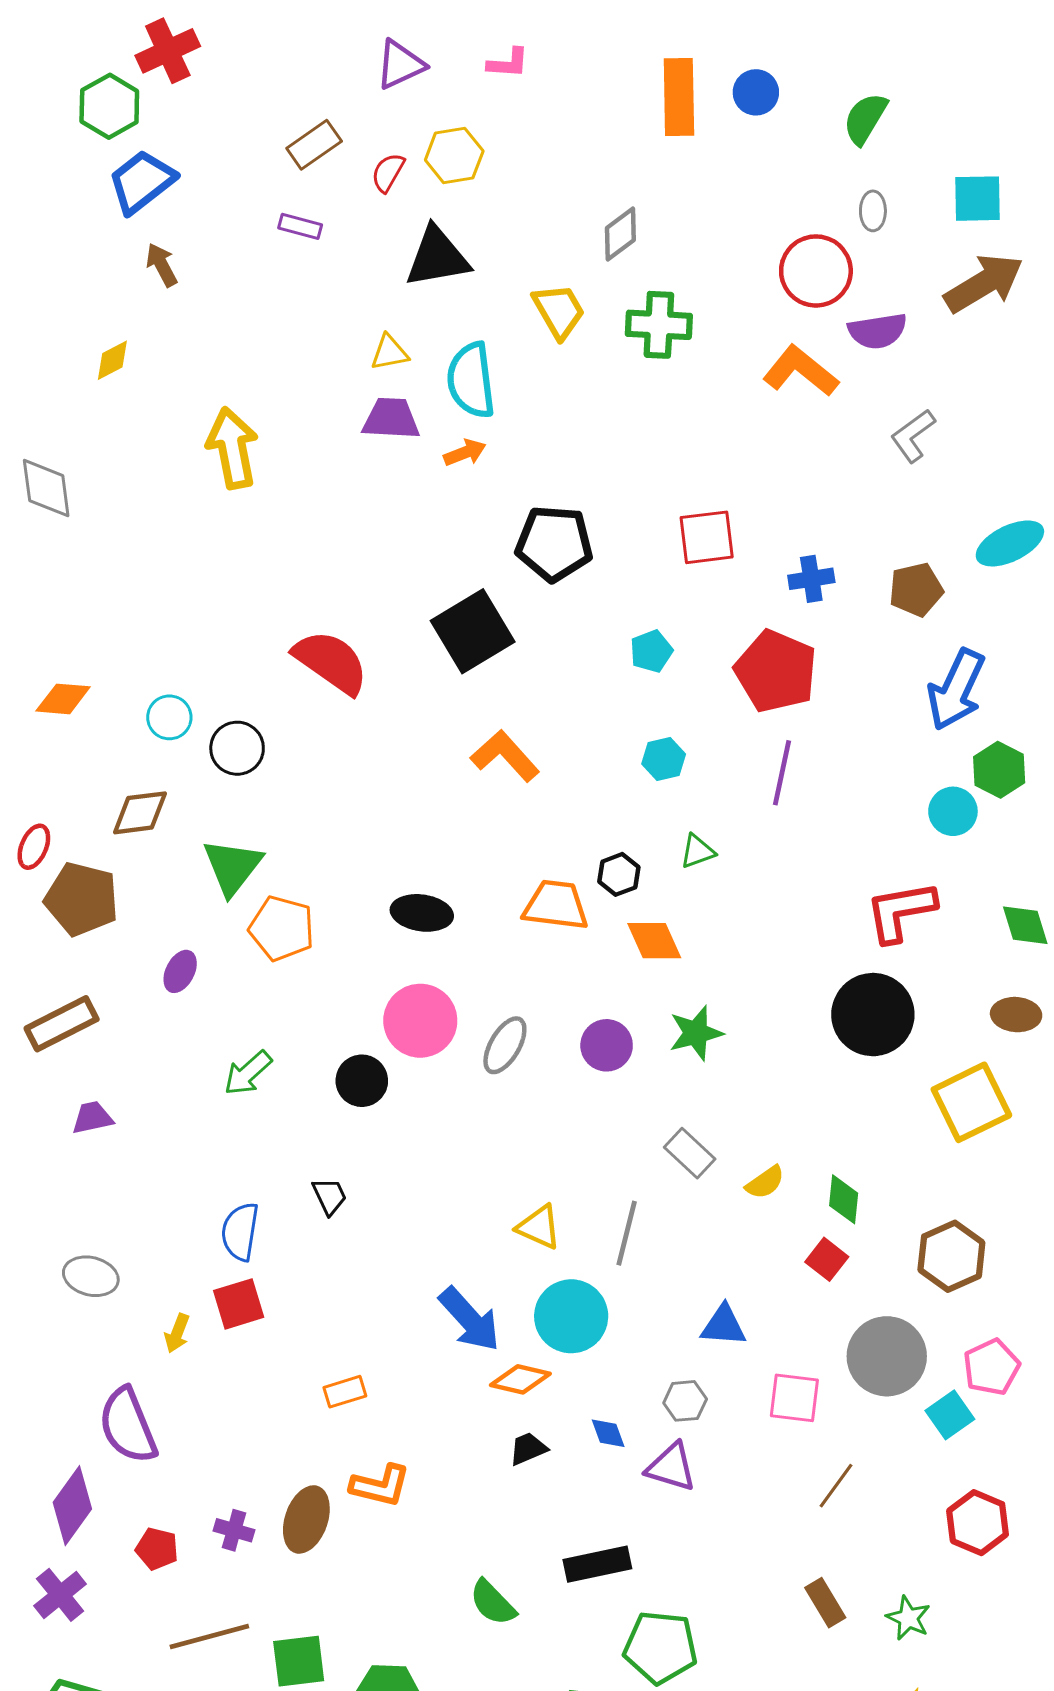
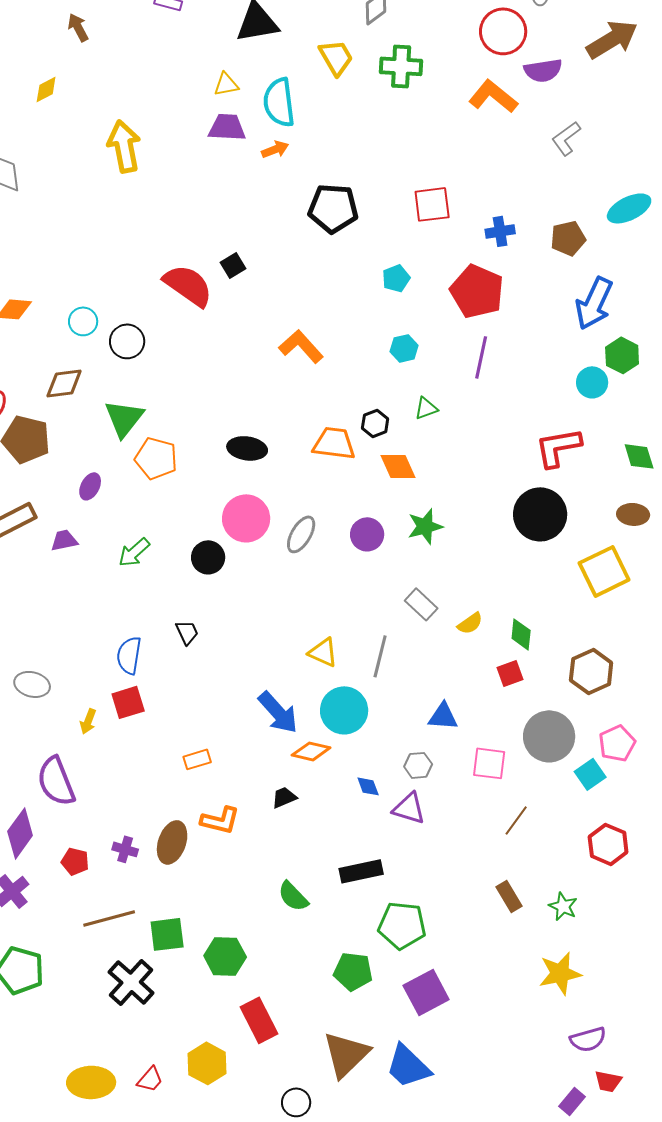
black square: (473, 631) -> (233, 265), moved, size x0.5
purple trapezoid: (92, 1118) -> (64, 540), moved
red square: (827, 1259) -> (510, 673), turned 32
black trapezoid: (528, 1449) -> (284, 797), moved

